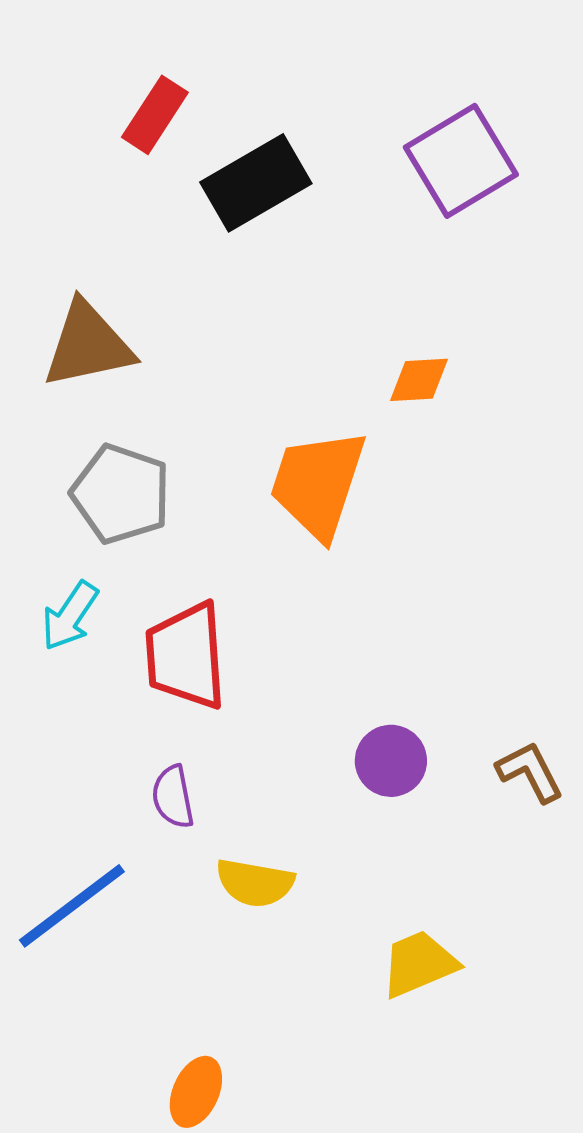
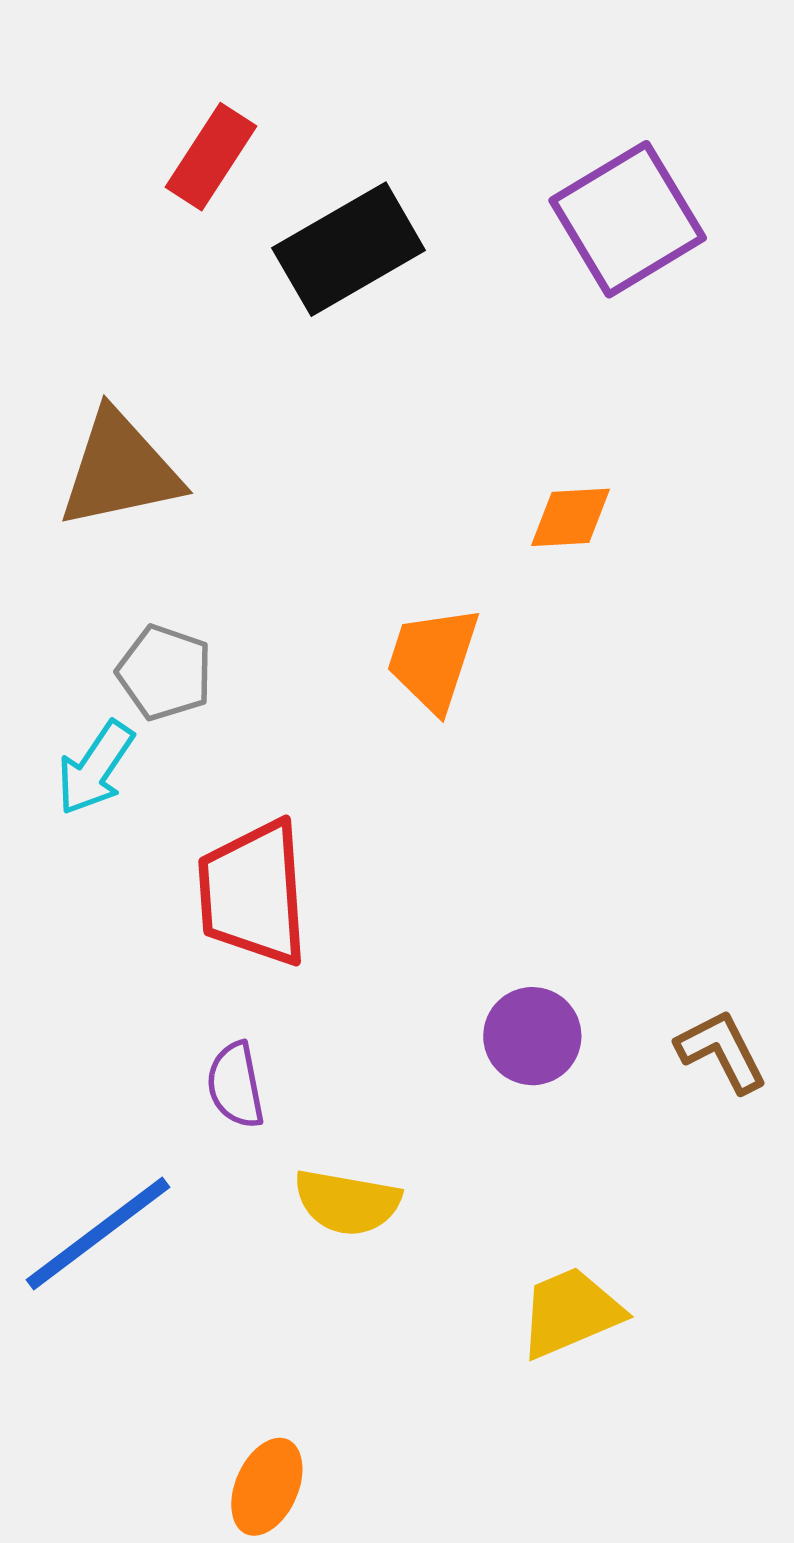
orange trapezoid: (318, 484) -> (433, 659), size x0.7
gray pentagon: (121, 494) -> (165, 673), size x0.7
cyan arrow: (70, 616) -> (95, 768), moved

